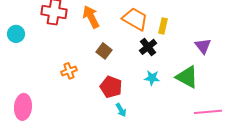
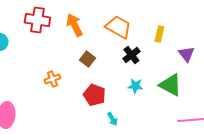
yellow rectangle: (163, 26) -> (159, 34), moved
cyan arrow: (121, 110) -> (112, 119), moved

